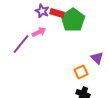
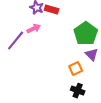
green pentagon: (73, 20) -> (86, 34), moved

